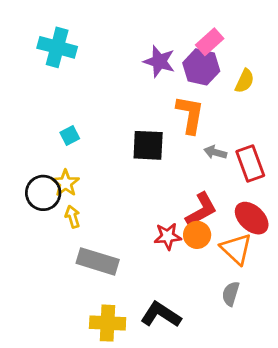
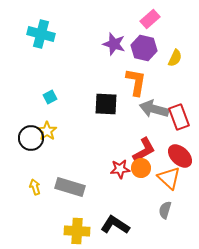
pink rectangle: (210, 42) -> (150, 19), moved
gray arrow: (215, 152) -> (154, 109), size x1.8
yellow arrow: (73, 217) -> (35, 187), moved

